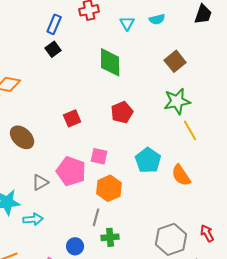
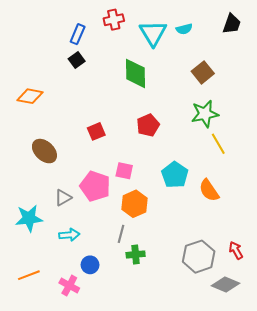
cyan triangle: (127, 23) -> (153, 33), size x1.8
cyan arrow: (33, 219) -> (69, 235), moved
blue circle: (75, 246) -> (90, 265), moved

